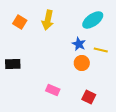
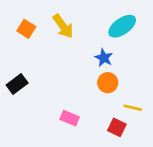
yellow arrow: (48, 20) -> (63, 26), turned -48
yellow line: (101, 50) -> (133, 108), moved
black rectangle: (13, 64) -> (17, 84), turned -35

